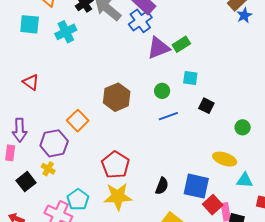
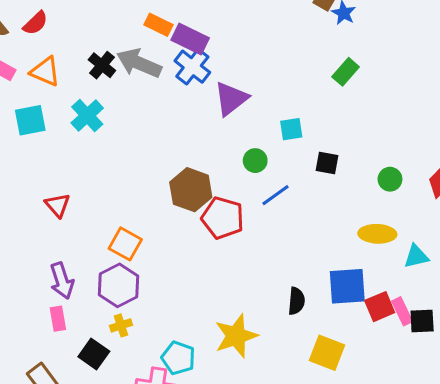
green rectangle: (181, 44) -> (346, 72), moved
red triangle: (31, 82) -> (58, 205), turned 30
orange square: (78, 121) -> (125, 244), moved
red pentagon: (116, 165) -> (223, 218), moved
yellow cross: (48, 169) -> (121, 325), turned -32
red square: (213, 205) -> (380, 307), turned 36

